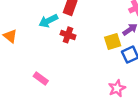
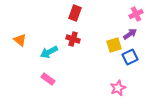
cyan arrow: (48, 21) -> (49, 52), moved

